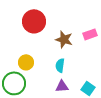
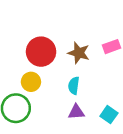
red circle: (34, 21) -> (41, 52), moved

